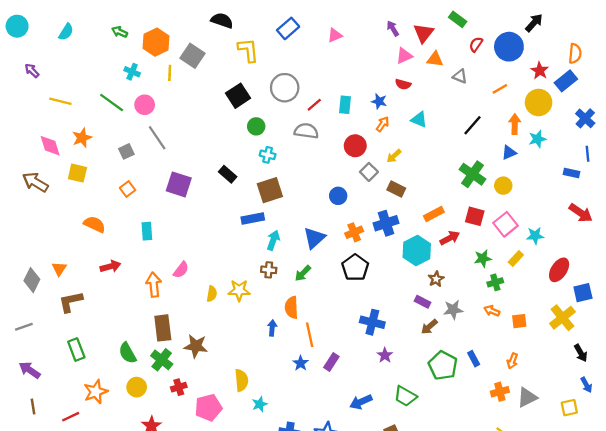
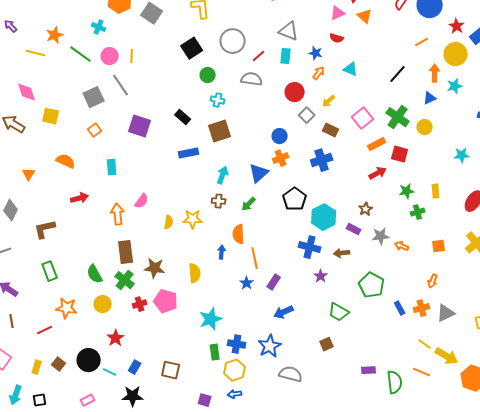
orange triangle: (435, 59) -> (365, 16), turned 35
yellow line: (170, 73) -> (132, 56), moved
gray triangle: (460, 76) -> (289, 31), moved, size x1.5
orange star: (82, 138) -> (55, 35), moved
gray square: (126, 151) -> (94, 97), size x1.5
orange rectangle: (434, 214) -> (377, 144), moved
blue rectangle: (253, 219) -> (189, 153), moved
pink square: (506, 224) -> (363, 118), moved
orange cross: (354, 232) -> (281, 158), moved
cyan star: (535, 236) -> (462, 155), moved
cyan hexagon: (417, 250) -> (324, 217), moved
yellow rectangle: (516, 258) -> (436, 191), turned -48
orange triangle: (59, 269) -> (29, 174), moved
orange arrow: (492, 311) -> (402, 246), moved
brown arrow: (429, 327) -> (342, 253), moved, turned 35
blue rectangle: (474, 359) -> (400, 308), moved
yellow semicircle: (241, 380) -> (195, 273), moved
orange star: (96, 392) -> (67, 308), turned 30
blue arrow: (361, 402) -> (284, 312), moved
cyan star: (260, 404) -> (211, 319), size x1.6
pink pentagon: (208, 408) -> (166, 301), moved, turned 30

